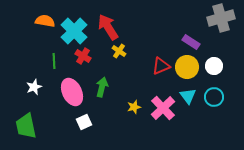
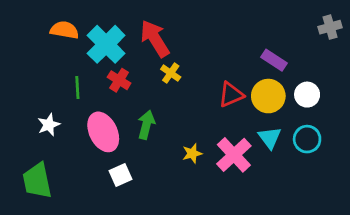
gray cross: (221, 18) -> (330, 27), moved, size x0.6

